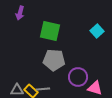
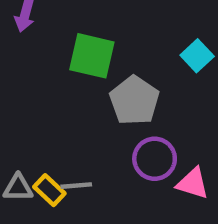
gray pentagon: (54, 60) -> (134, 101), moved, turned 30

